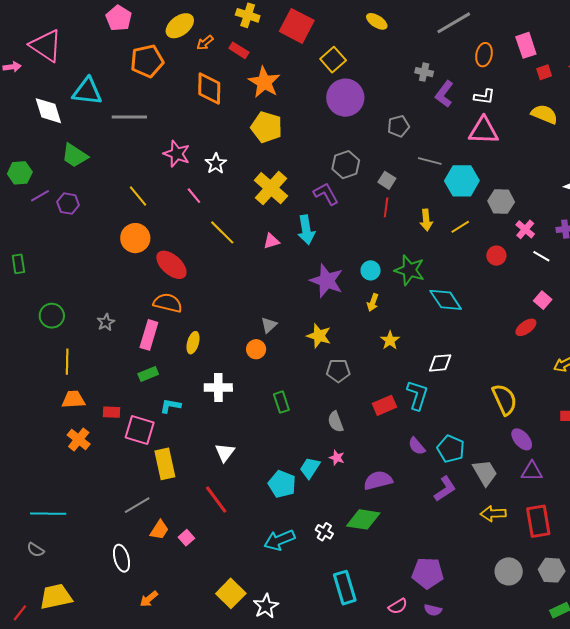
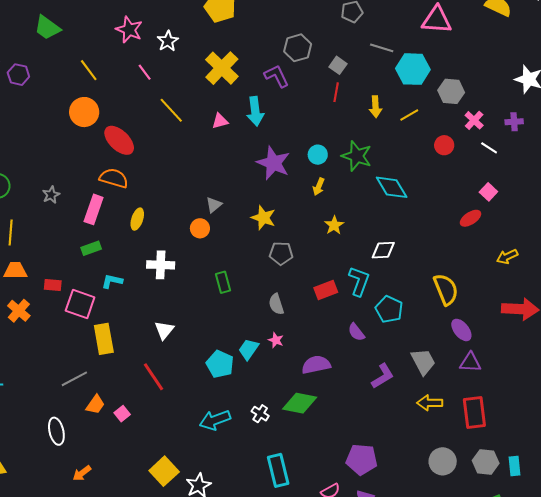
green trapezoid: (75, 155) -> (47, 28), moved
cyan pentagon: (451, 449) -> (389, 309), moved

